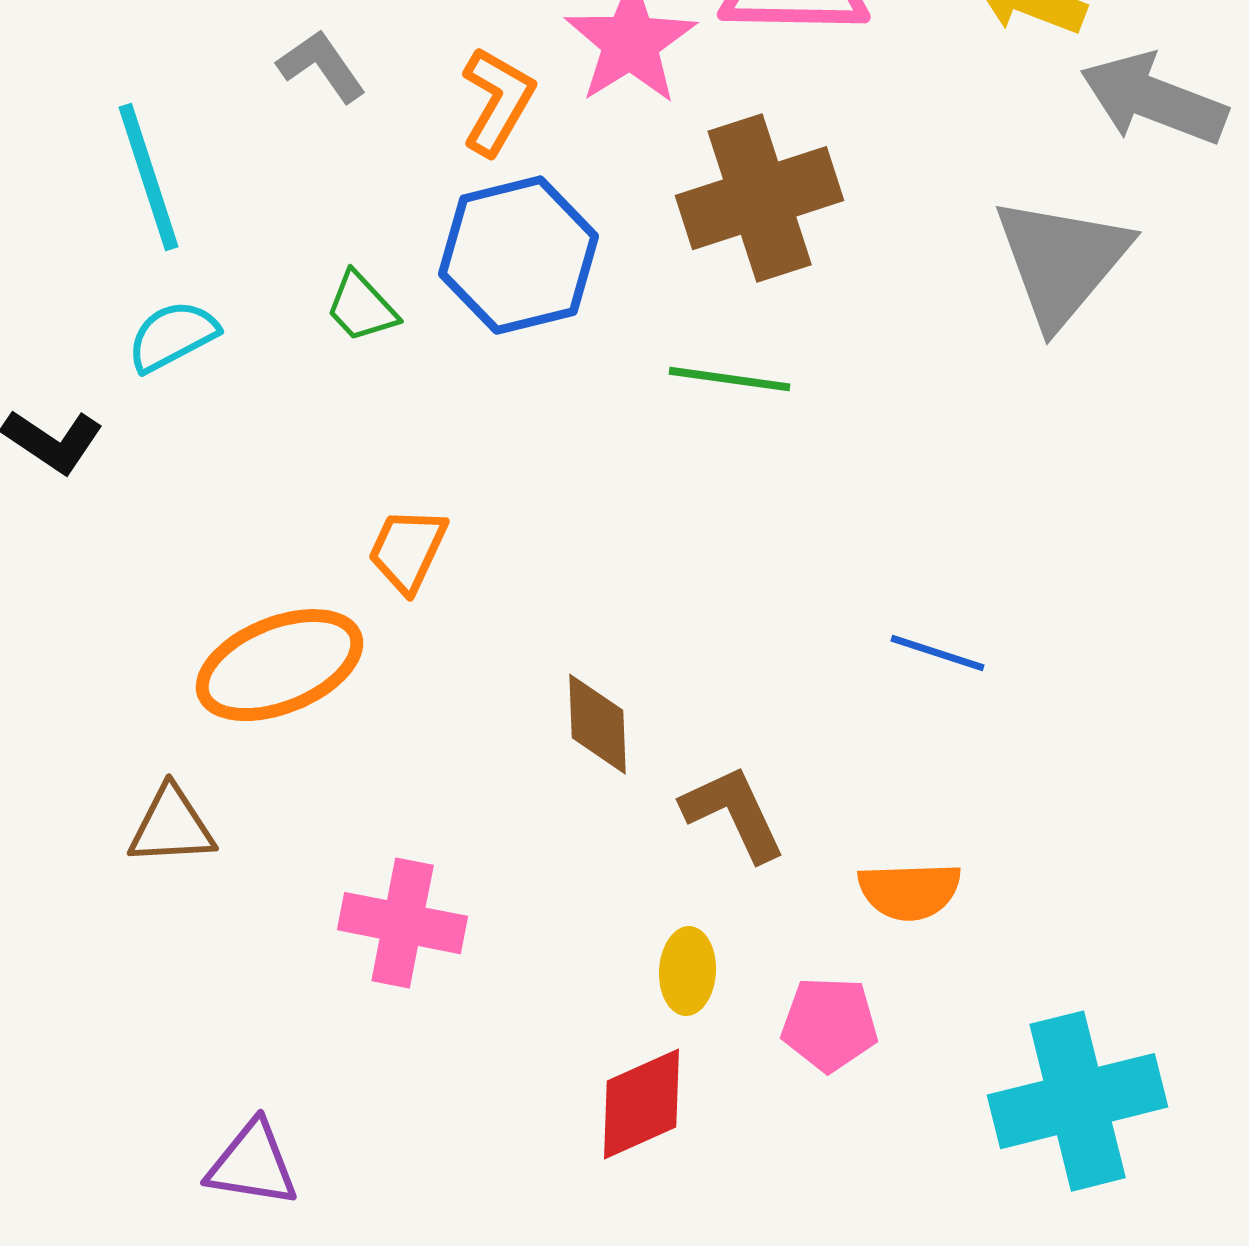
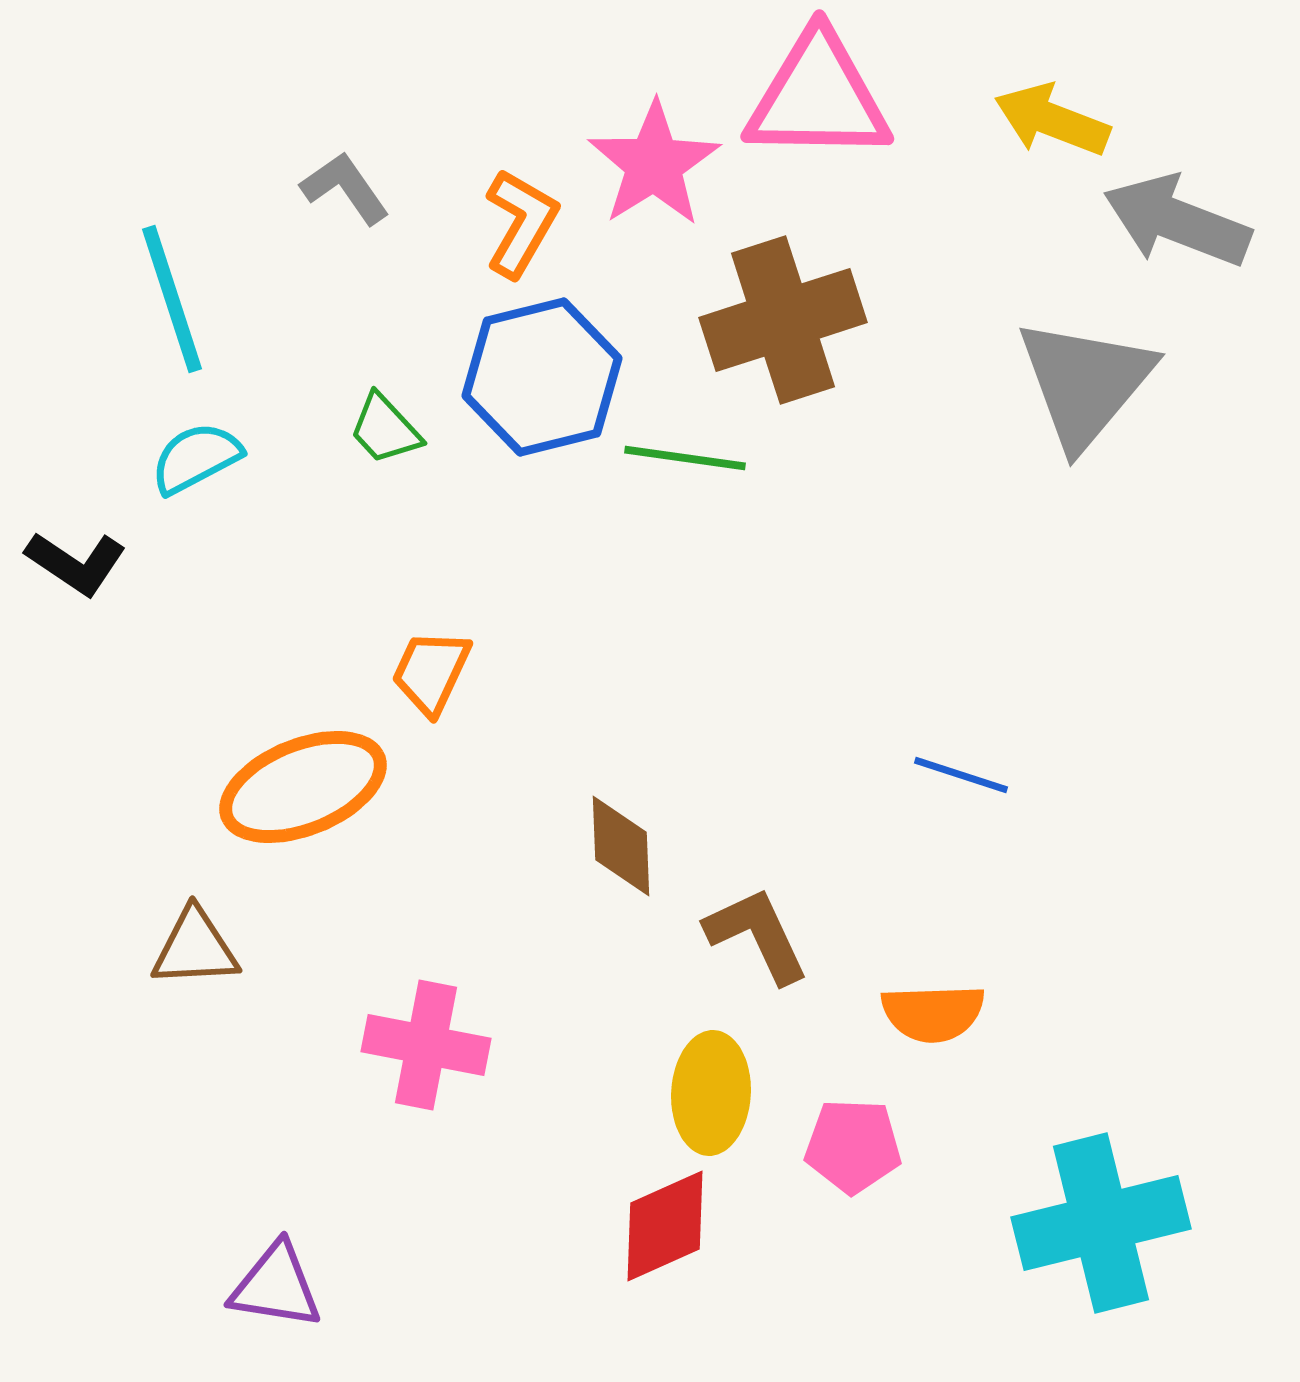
green line: (730, 379) -> (685, 458), moved
yellow ellipse: (688, 971) -> (711, 1093), size x1.4

